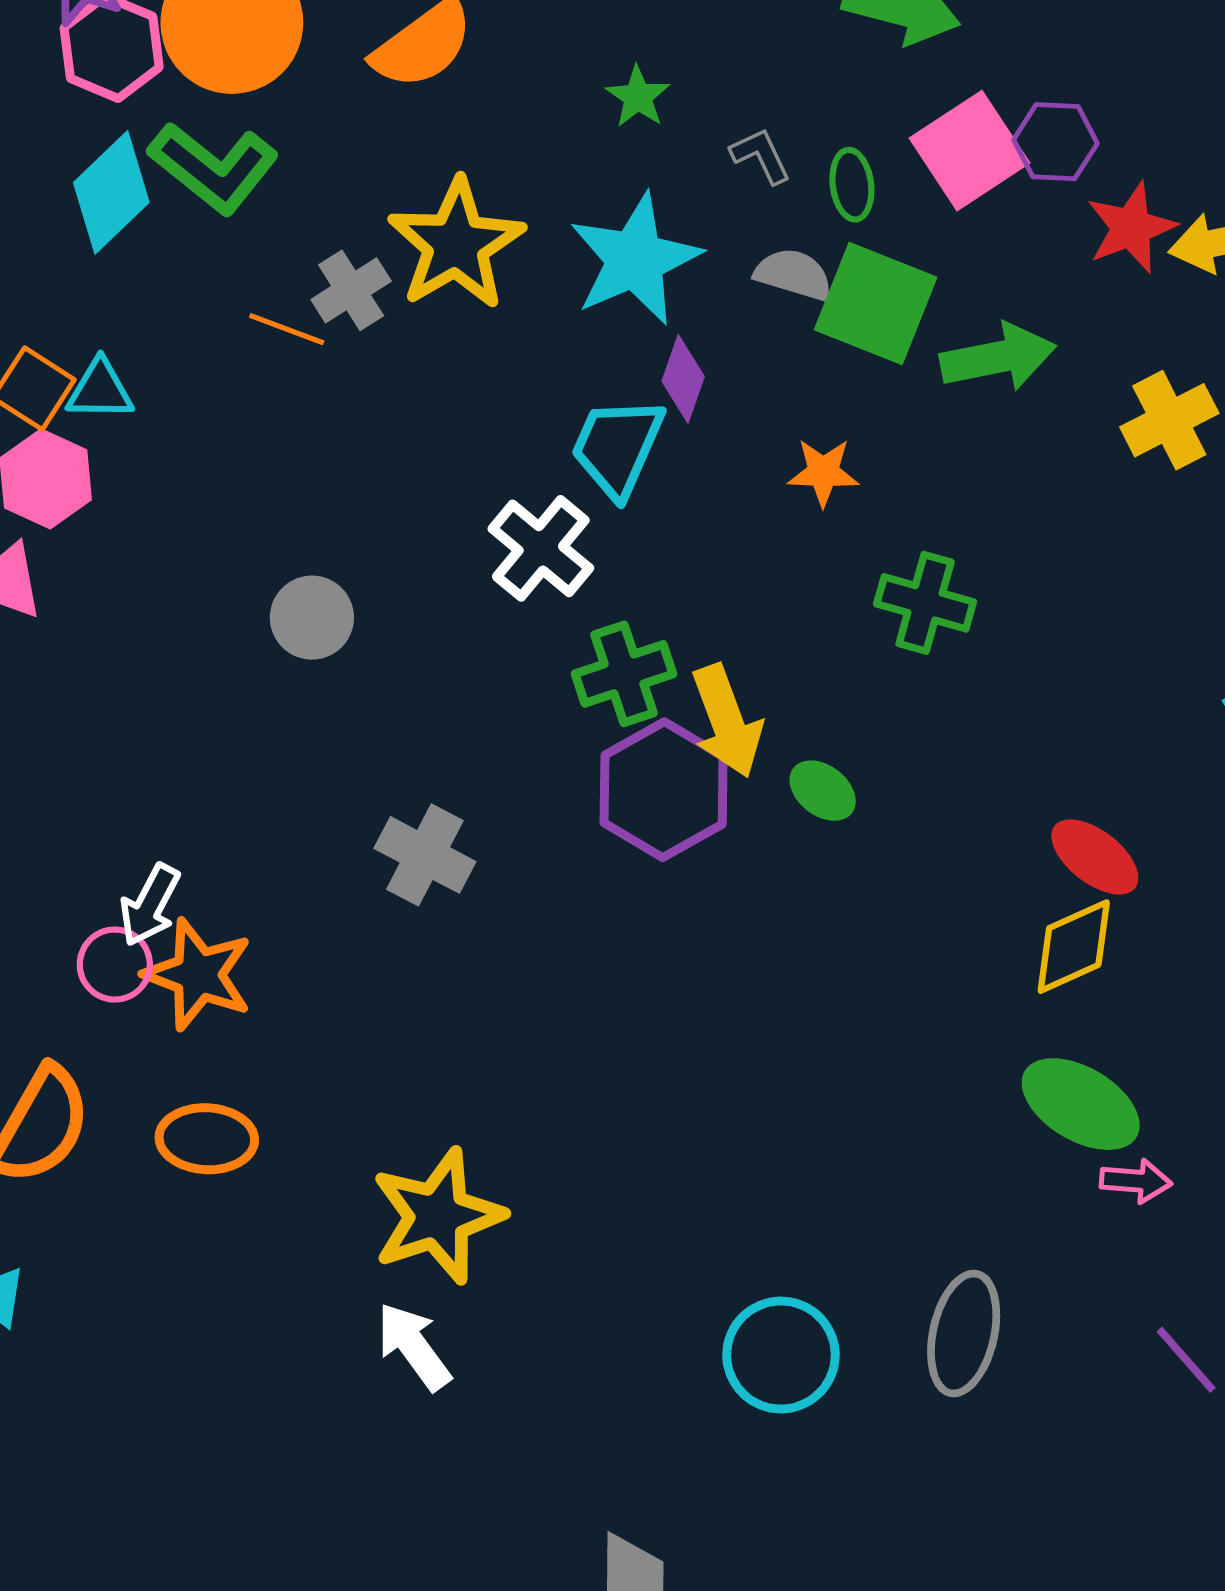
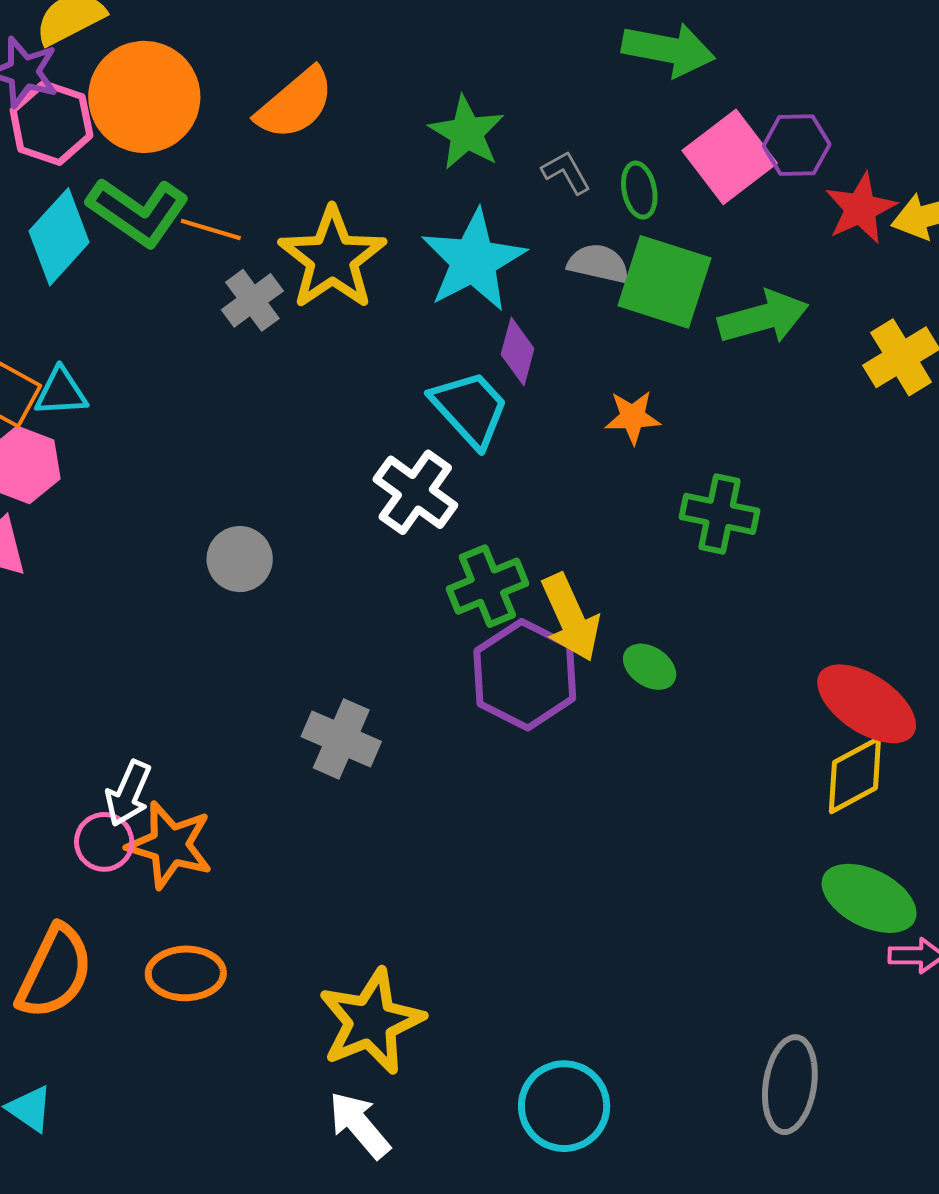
green star: (638, 97) -> (467, 133), size x1.5
orange line: (287, 329) -> (211, 229), moved
cyan trapezoid: (617, 447) -> (470, 409), turned 118
red ellipse: (1095, 857) -> (867, 704), size x1.4
cyan circle: (781, 1355) -> (564, 1106), moved

